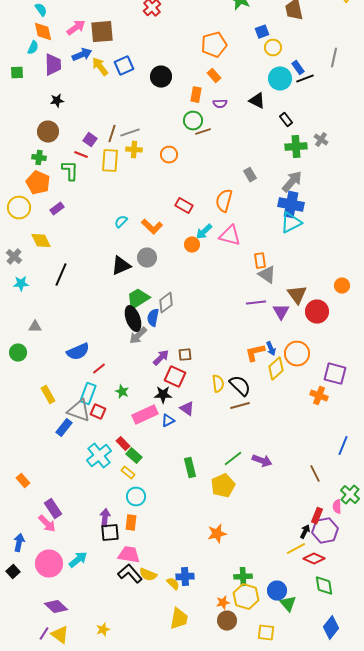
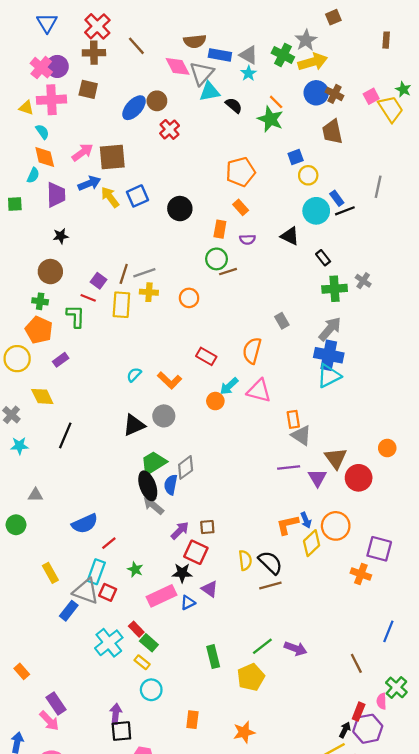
gray arrow: (138, 336) -> (153, 505), turned 84
orange rectangle: (131, 523) -> (192, 720), moved

